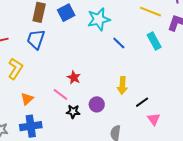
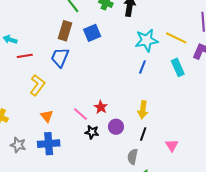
cyan star: (99, 19) -> (147, 40), moved
blue line: (119, 43) -> (142, 67), turned 64
red star: (74, 77) -> (101, 107), moved
orange triangle: (27, 99) -> (47, 116), turned -32
black line: (142, 102) -> (143, 134), moved, turned -40

